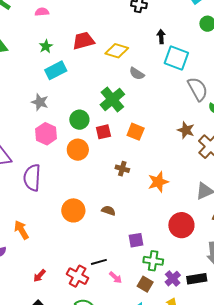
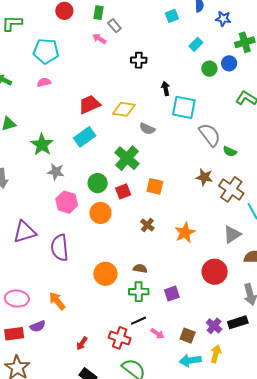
green star: (46, 46) -> (42, 145), moved, size x1.6
cyan rectangle: (56, 70) -> (85, 137), moved
brown cross: (122, 169) -> (147, 225), turned 32
green cross: (153, 261) -> (139, 292), moved

